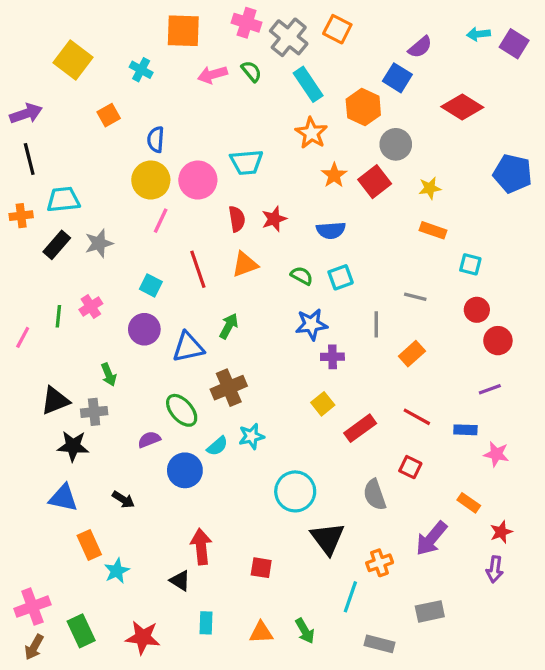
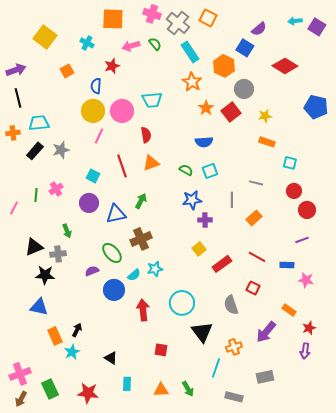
red star: (274, 219) -> (112, 66), moved
black arrow: (123, 500) -> (77, 330), moved, turned -96
red arrow: (201, 547) -> (143, 310), moved

